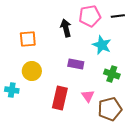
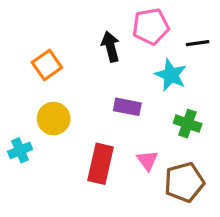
black line: (118, 16) -> (198, 43), moved
orange square: (28, 39) -> (47, 65), turned -30
cyan cross: (12, 90) -> (20, 150), turned -32

